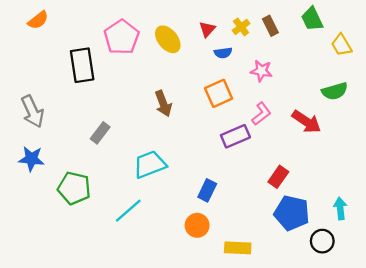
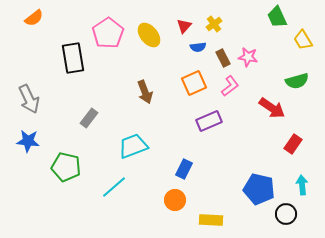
brown rectangle: (270, 26) -> (223, 58), moved
pink star: (261, 71) -> (248, 57), moved
pink L-shape: (261, 114) -> (230, 86), moved
red rectangle: (278, 177) -> (293, 144), moved

